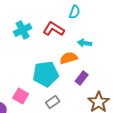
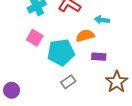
purple rectangle: (82, 78) -> (99, 57), turned 56
pink square: (21, 96) -> (35, 38), moved

